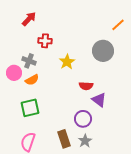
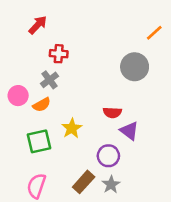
gray cross: (29, 61) -> (50, 80), moved, turned 32
yellow star: (67, 62) -> (72, 128), moved
brown rectangle: (64, 139) -> (84, 182), turned 60

